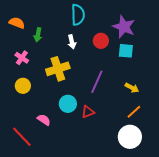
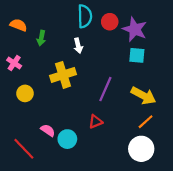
red circle: (101, 41) -> (110, 22), moved
pink cross: (22, 58) -> (14, 63), moved
yellow arrow: (132, 88) -> (143, 96), size x1.6
cyan circle: (68, 104) -> (67, 139), moved

